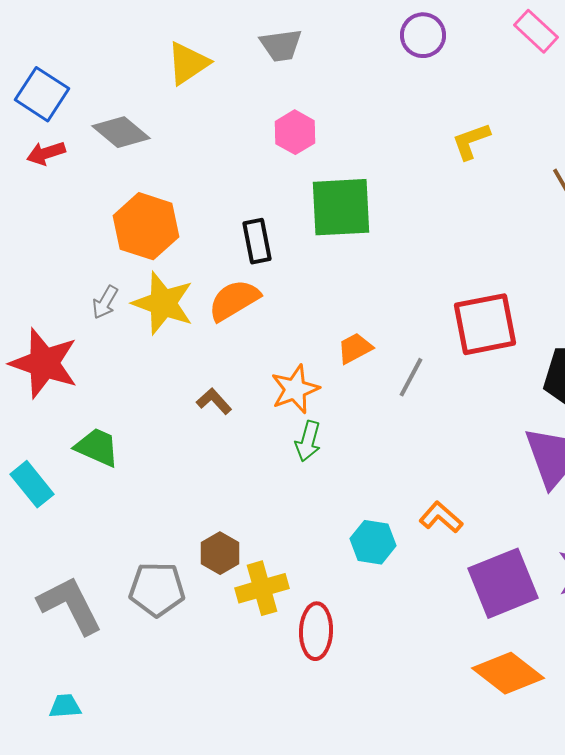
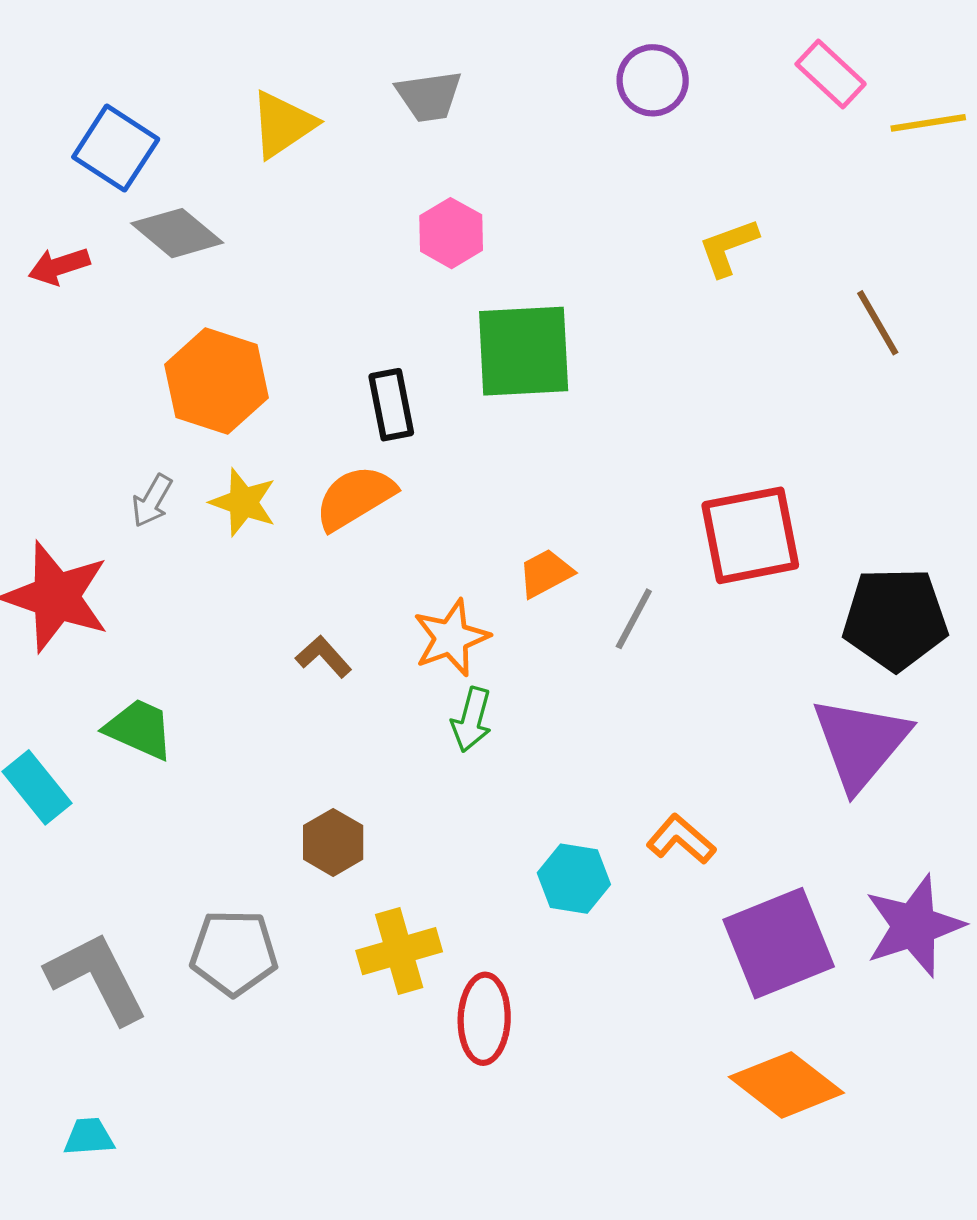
blue square: (42, 94) -> (116, 148), moved
yellow star: (163, 303) -> (243, 502), size x0.7
brown hexagon: (220, 553) -> (333, 842), moved

